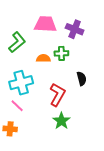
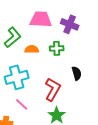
orange semicircle: (43, 58) -> (32, 49), moved
pink line: (17, 106) -> (22, 104), moved

